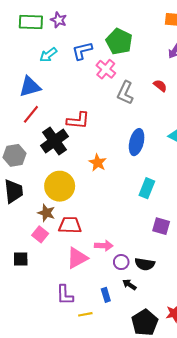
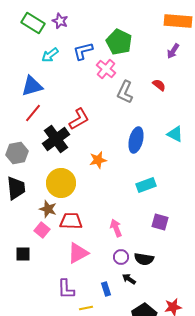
green rectangle: (31, 22) -> (33, 23), turned 30
red L-shape: (78, 120) -> (79, 119), turned -35
orange star: (98, 163) -> (98, 160), turned 30
cyan rectangle: (147, 188) -> (146, 185), turned 48
pink arrow: (104, 246) -> (116, 228), moved, turned -114

